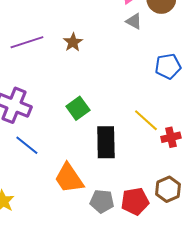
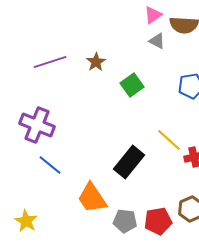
green square: (78, 108) -> (132, 85), moved
black rectangle: (106, 142) -> (129, 162), turned 40

